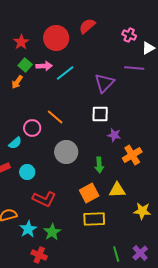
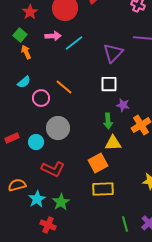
green square: (25, 65) -> (20, 35), moved
orange arrow: (17, 82) -> (26, 52), turned 120
cyan semicircle: (15, 143) -> (24, 82), moved
gray circle: (66, 152) -> (58, 128), moved
green arrow: (99, 165) -> (108, 121), moved
yellow triangle: (117, 190) -> (113, 143), moved

